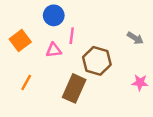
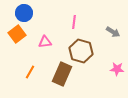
blue circle: (54, 15) -> (24, 13), moved
pink line: (72, 36) -> (74, 22), moved
orange line: (26, 82) -> (30, 72), moved

